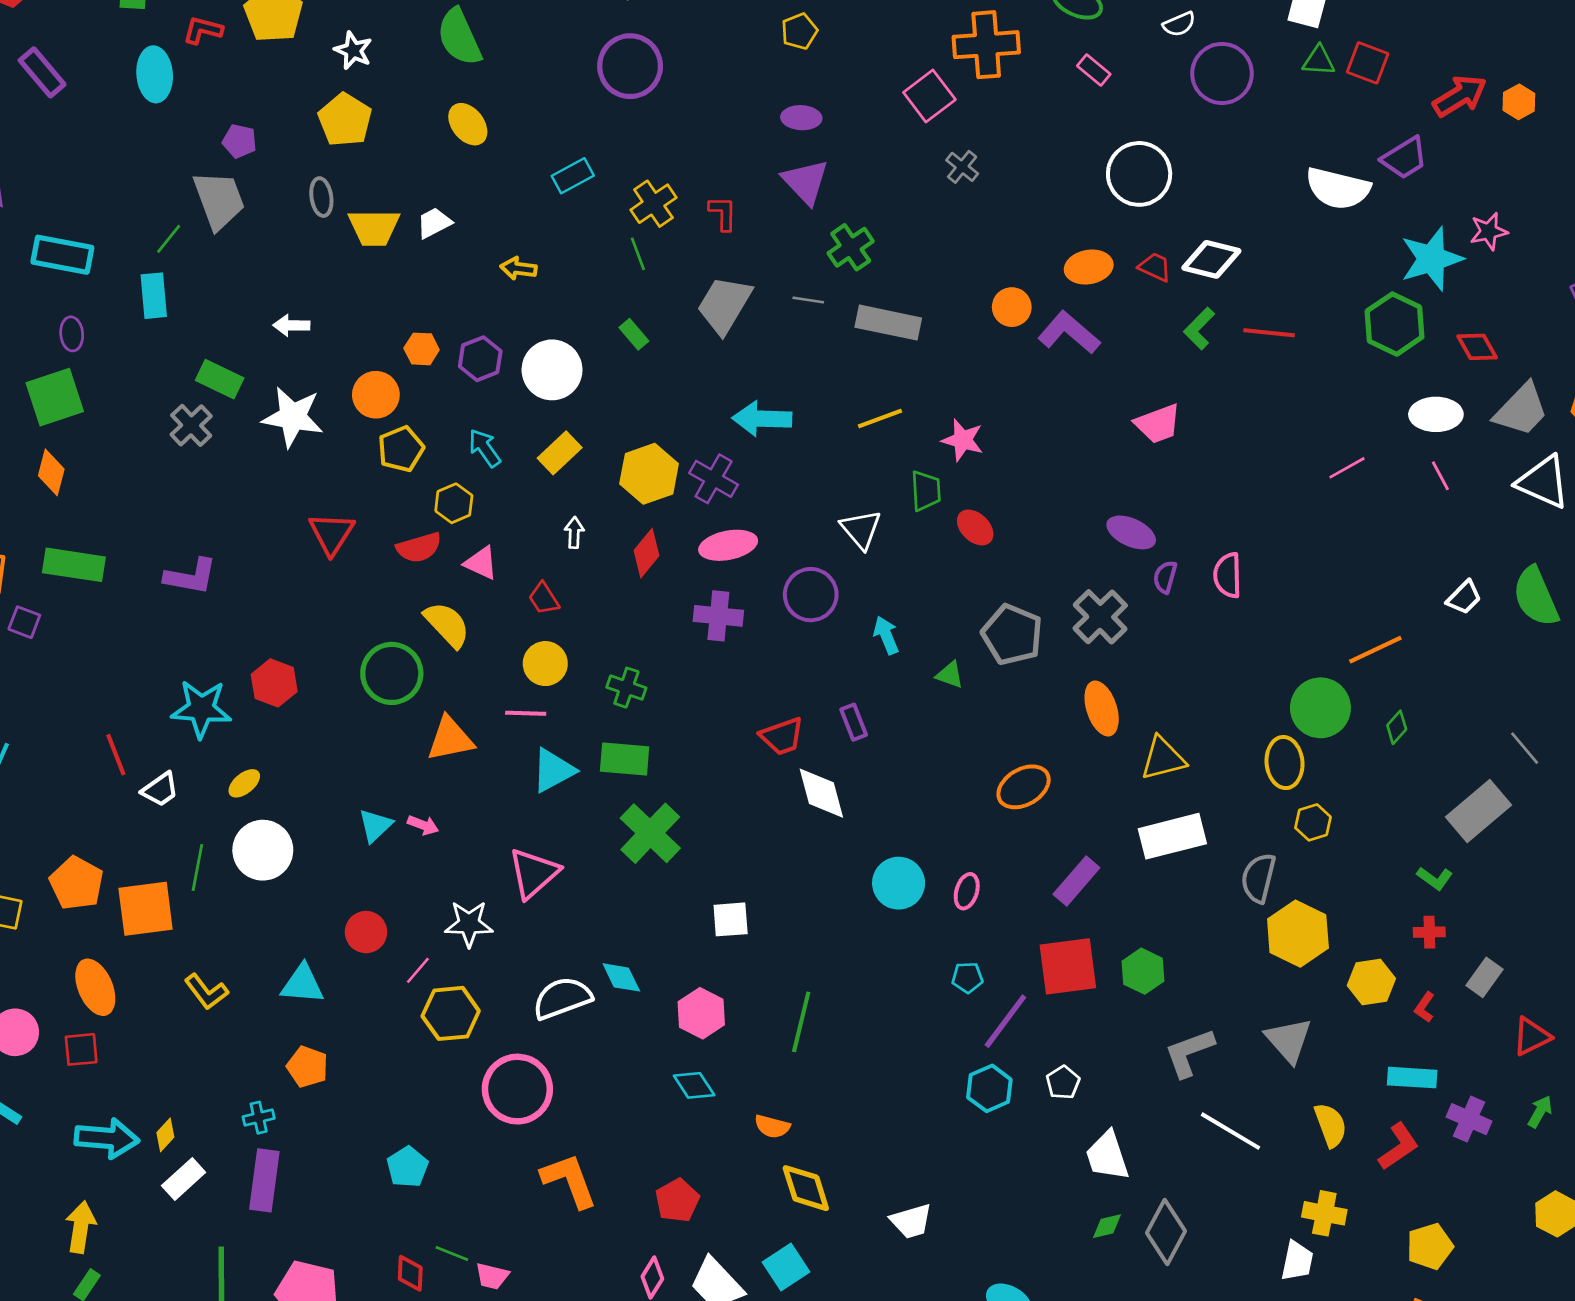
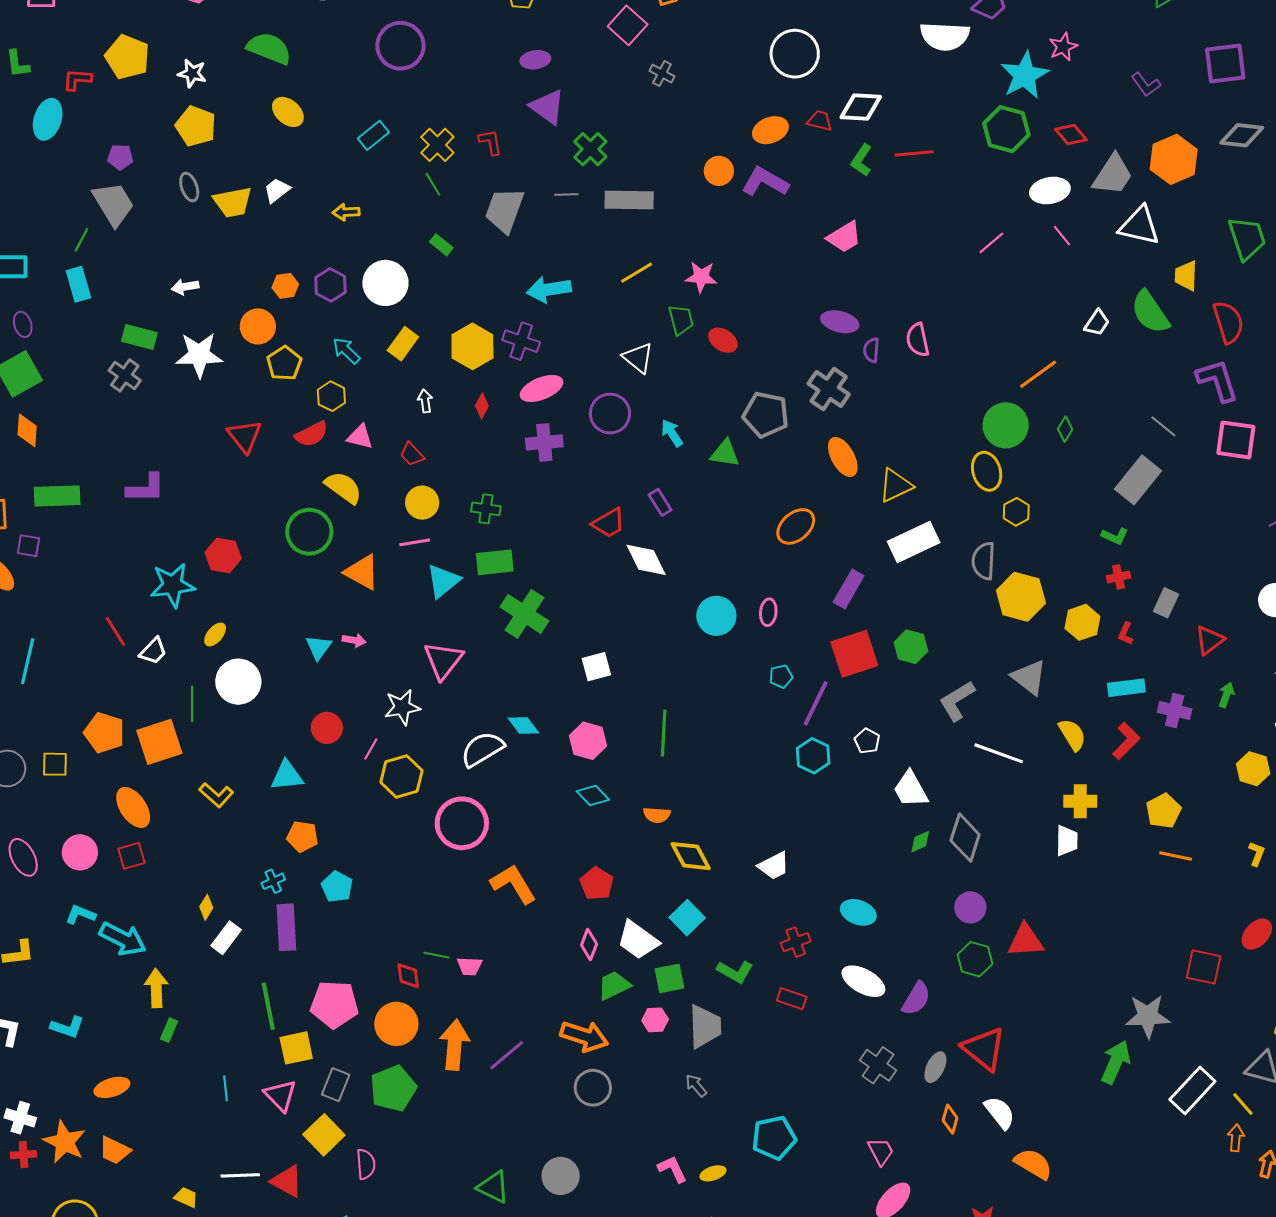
green semicircle: (459, 37) -> (269, 48), turned 147
cyan ellipse: (155, 74) -> (48, 119), turned 33
red diamond: (646, 553) -> (482, 406), size x0.7
green triangle: (950, 675) -> (725, 453), size x1.4
orange triangle: (450, 739) -> (362, 572), turned 51
cyan arrow: (107, 1138) -> (123, 939), moved, turned 33
cyan pentagon: (408, 1167) -> (337, 887), moved

